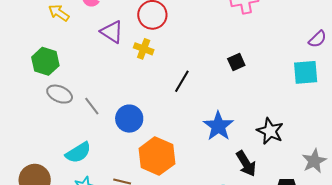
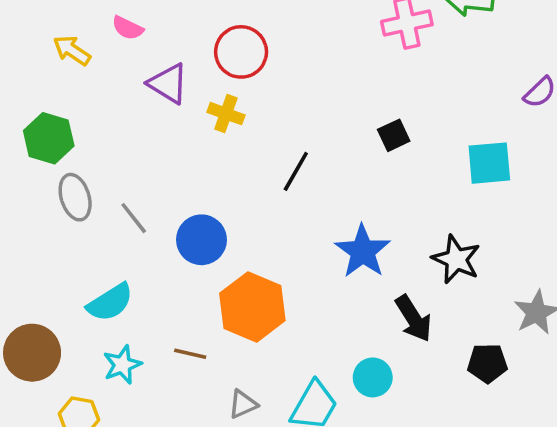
cyan square: (306, 72) -> (489, 163), moved
gray ellipse: (60, 94) -> (75, 197), turned 50

